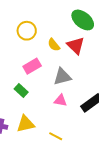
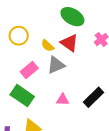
gray triangle: (62, 77) -> (56, 65), moved
green rectangle: (21, 90) -> (22, 96), size x1.6

